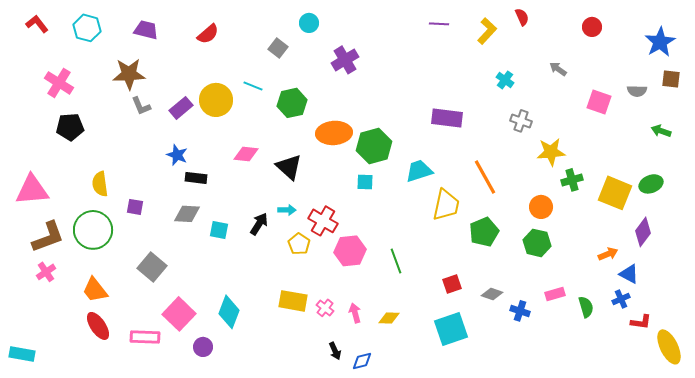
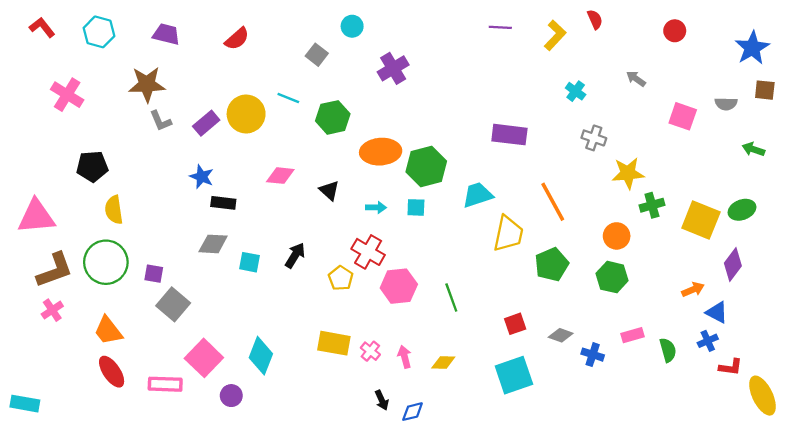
black pentagon: (70, 127) -> (92, 166), moved
black triangle: (289, 167) -> (329, 190), size x0.7
purple square: (135, 207) -> (154, 274), moved
cyan arrow: (287, 210) -> (376, 207), moved

